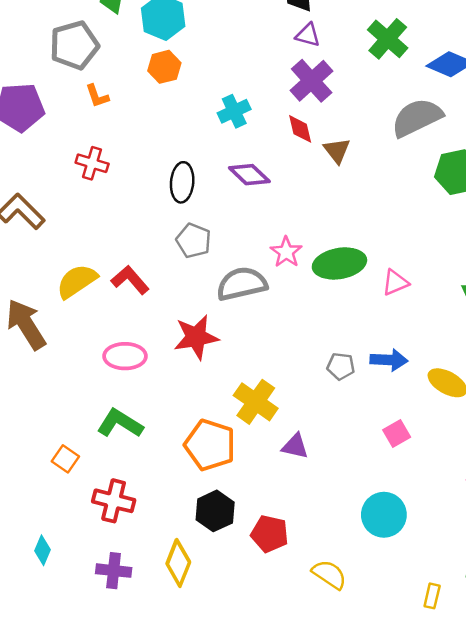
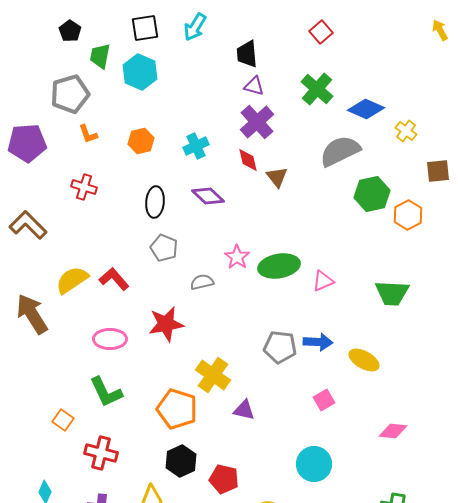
orange hexagon: (164, 67) -> (141, 141), moved
gray semicircle: (242, 284) -> (202, 282), size x0.6
gray pentagon: (341, 366) -> (280, 347), size x1.5
green L-shape: (120, 423) -> (106, 392), turned -147

